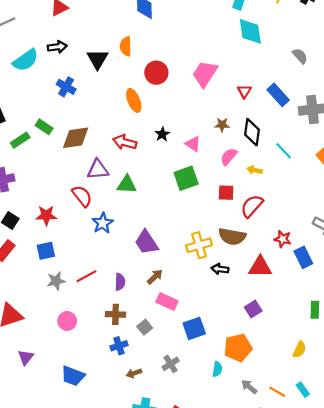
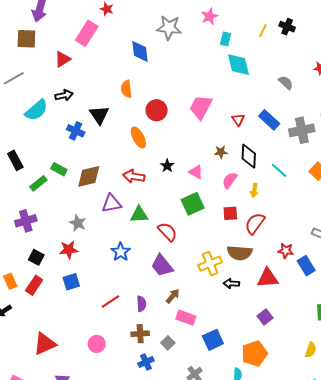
black triangle: (97, 59) -> (99, 115), moved
yellow arrow: (255, 170) -> (254, 190), turned -88
red semicircle: (82, 196) -> (167, 232), moved
gray star: (56, 281) -> (78, 223), moved, turned -30

